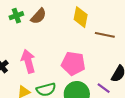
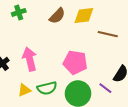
brown semicircle: (38, 16) -> (57, 16), moved
yellow diamond: (81, 17) -> (84, 15), turned 70

